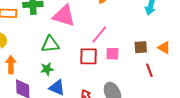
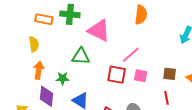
green star: (47, 69) -> (63, 78), moved
red line: (149, 70) -> (166, 98), moved

